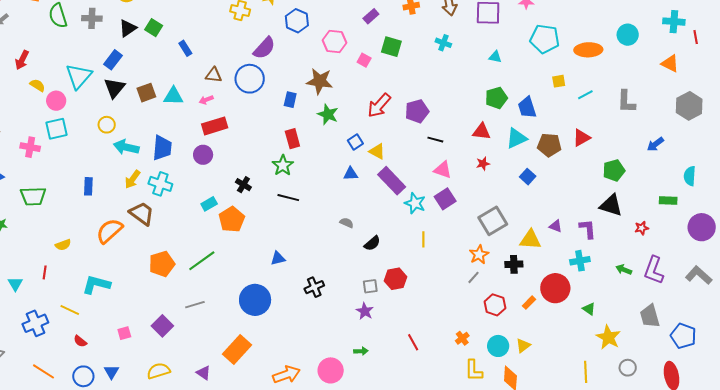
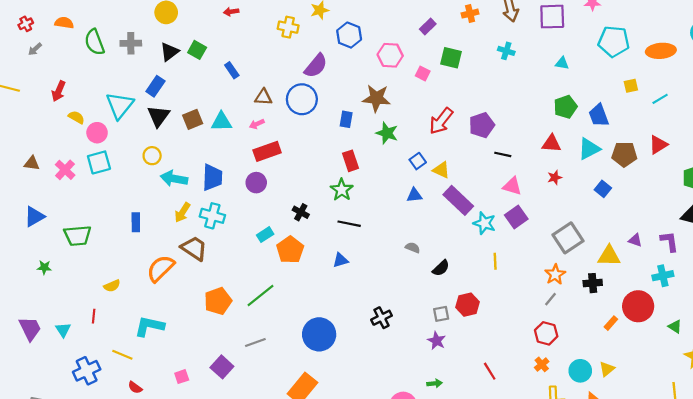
pink cross: (30, 147) -> (65, 170), moved, turned 36
blue triangle: (278, 258) -> (340, 260), moved
red hexagon: (495, 305) -> (546, 333), moved

